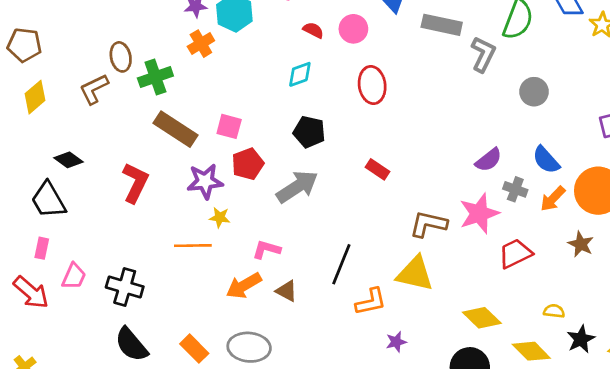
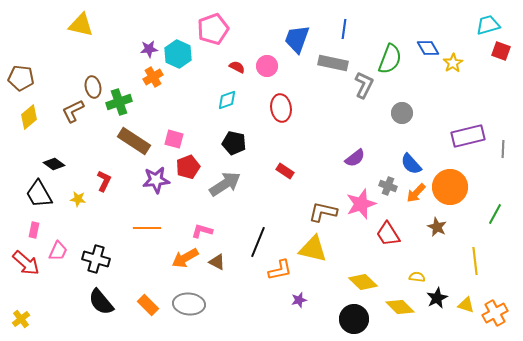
purple semicircle: (489, 160) -> (355, 158), moved
red L-shape: (135, 183) -> (104, 181), size x0.7
yellow star: (220, 217) -> (78, 199), moved
red trapezoid: (515, 254) -> (388, 234), turned -96

